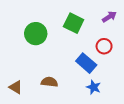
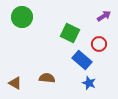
green square: (74, 23) -> (70, 33), moved
green circle: (36, 34) -> (22, 17), moved

